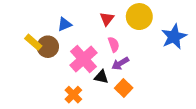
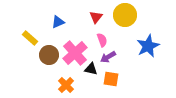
blue star: (174, 37) -> (148, 46), moved
brown circle: (48, 47) -> (49, 55), moved
orange square: (124, 88) -> (111, 79), turned -35

